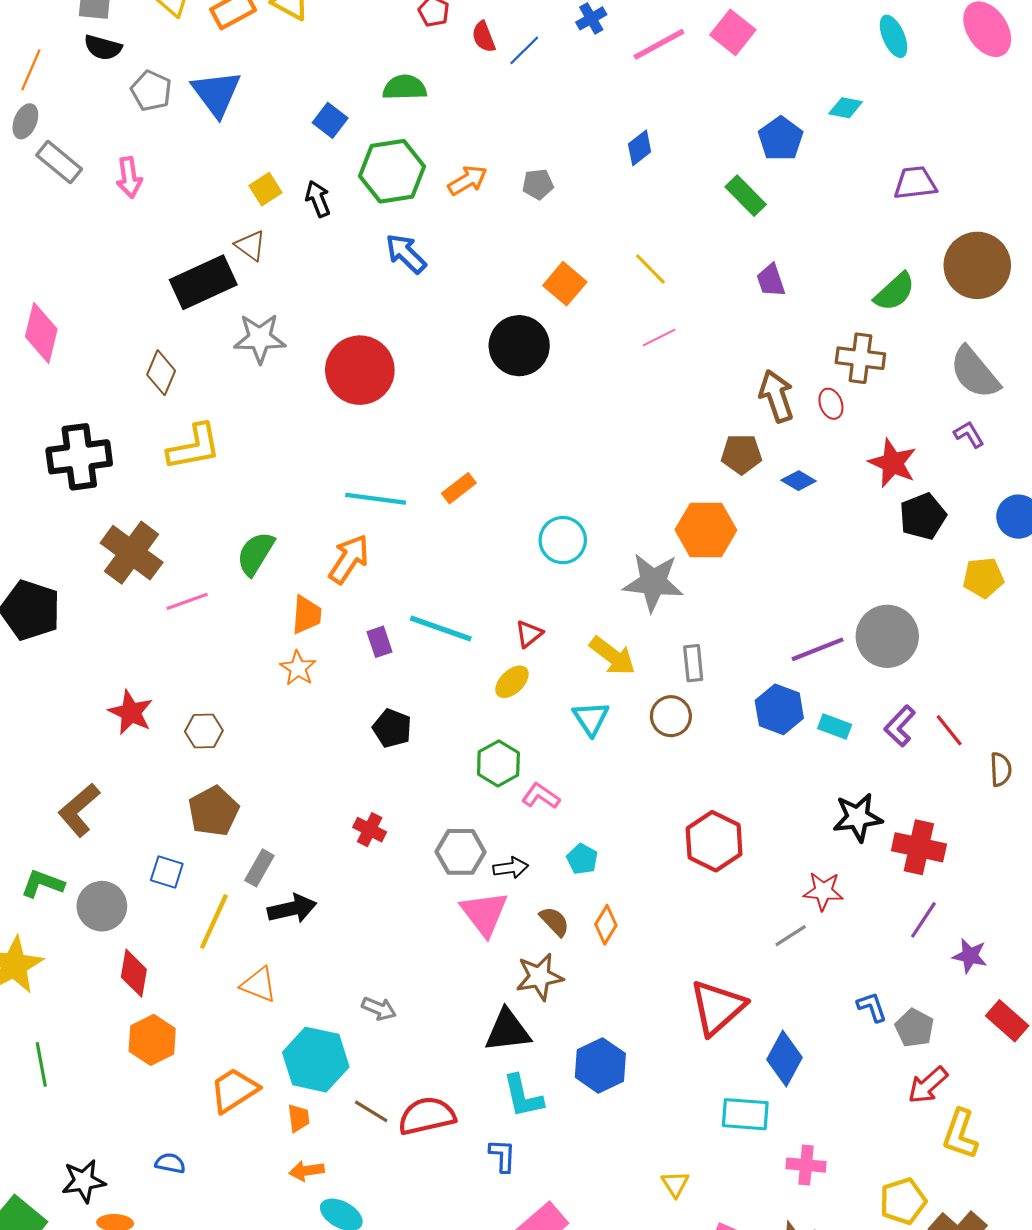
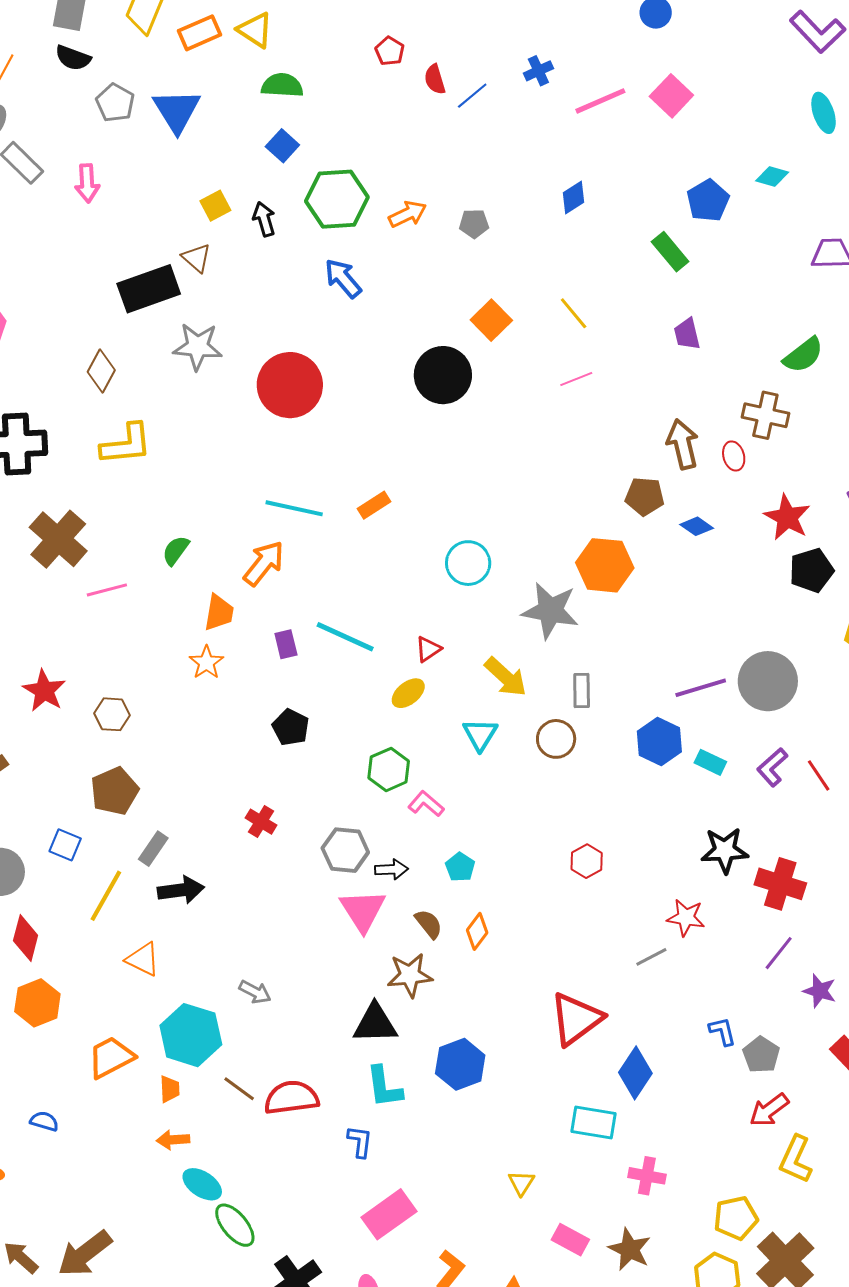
green semicircle: (405, 87) -> (282, 85), moved
green semicircle: (256, 554) -> (176, 550), size x0.7
red hexagon: (714, 841) -> (587, 861), size x0.6

